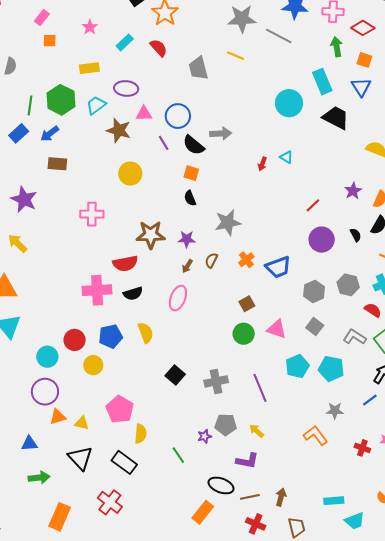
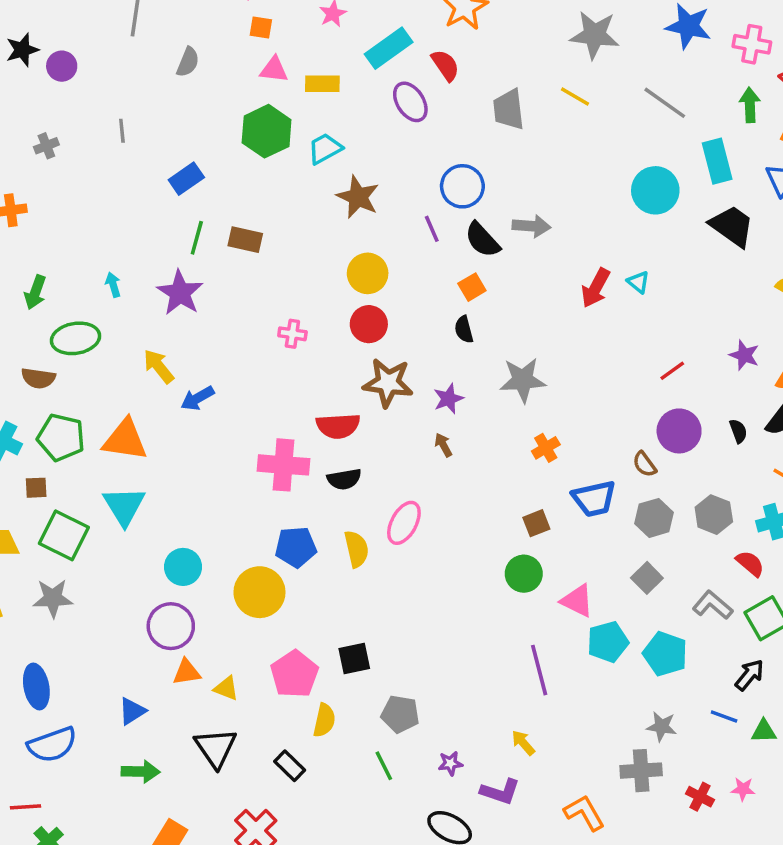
gray line: (279, 36) -> (665, 103), moved
cyan rectangle: (125, 42) -> (389, 48), size x1.5
purple ellipse: (126, 88) -> (410, 102), moved, turned 45
green line: (30, 105) -> (197, 238), moved
pink triangle: (144, 114) -> (274, 70), moved
blue arrow: (50, 134) -> (197, 398), moved
red arrow: (262, 164) -> (596, 288), size x1.6
orange square: (191, 173) -> (472, 287), turned 35
purple star: (353, 191) -> (744, 355), turned -30
pink cross: (92, 214) -> (292, 334), size x0.7
purple star: (187, 239) -> (448, 399), turned -30
brown semicircle: (211, 260) -> (644, 464), moved, turned -70
brown arrow: (187, 266) -> (443, 445), turned 112
blue trapezoid: (278, 267) -> (594, 499), moved
pink ellipse: (178, 298) -> (404, 523), moved
pink triangle: (277, 329) -> (577, 601), moved
red circle: (75, 340) -> (369, 324), moved
yellow circle: (93, 365) -> (259, 592), size x1.5
black square: (175, 375) -> (354, 658), moved, turned 30
gray cross: (216, 381) -> (641, 771), moved
blue line: (370, 400) -> (724, 717), turned 49
gray pentagon: (226, 425) -> (400, 714), moved
orange L-shape: (316, 435) -> (584, 813), moved
purple star: (205, 436) -> (450, 763), moved
blue triangle: (29, 443) -> (132, 711), turned -36
black rectangle: (124, 462) -> (290, 766), size x0.7

